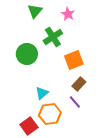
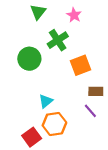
brown rectangle: (79, 84) -> (96, 91), moved, turned 48
purple line: (75, 102) -> (90, 111), moved

